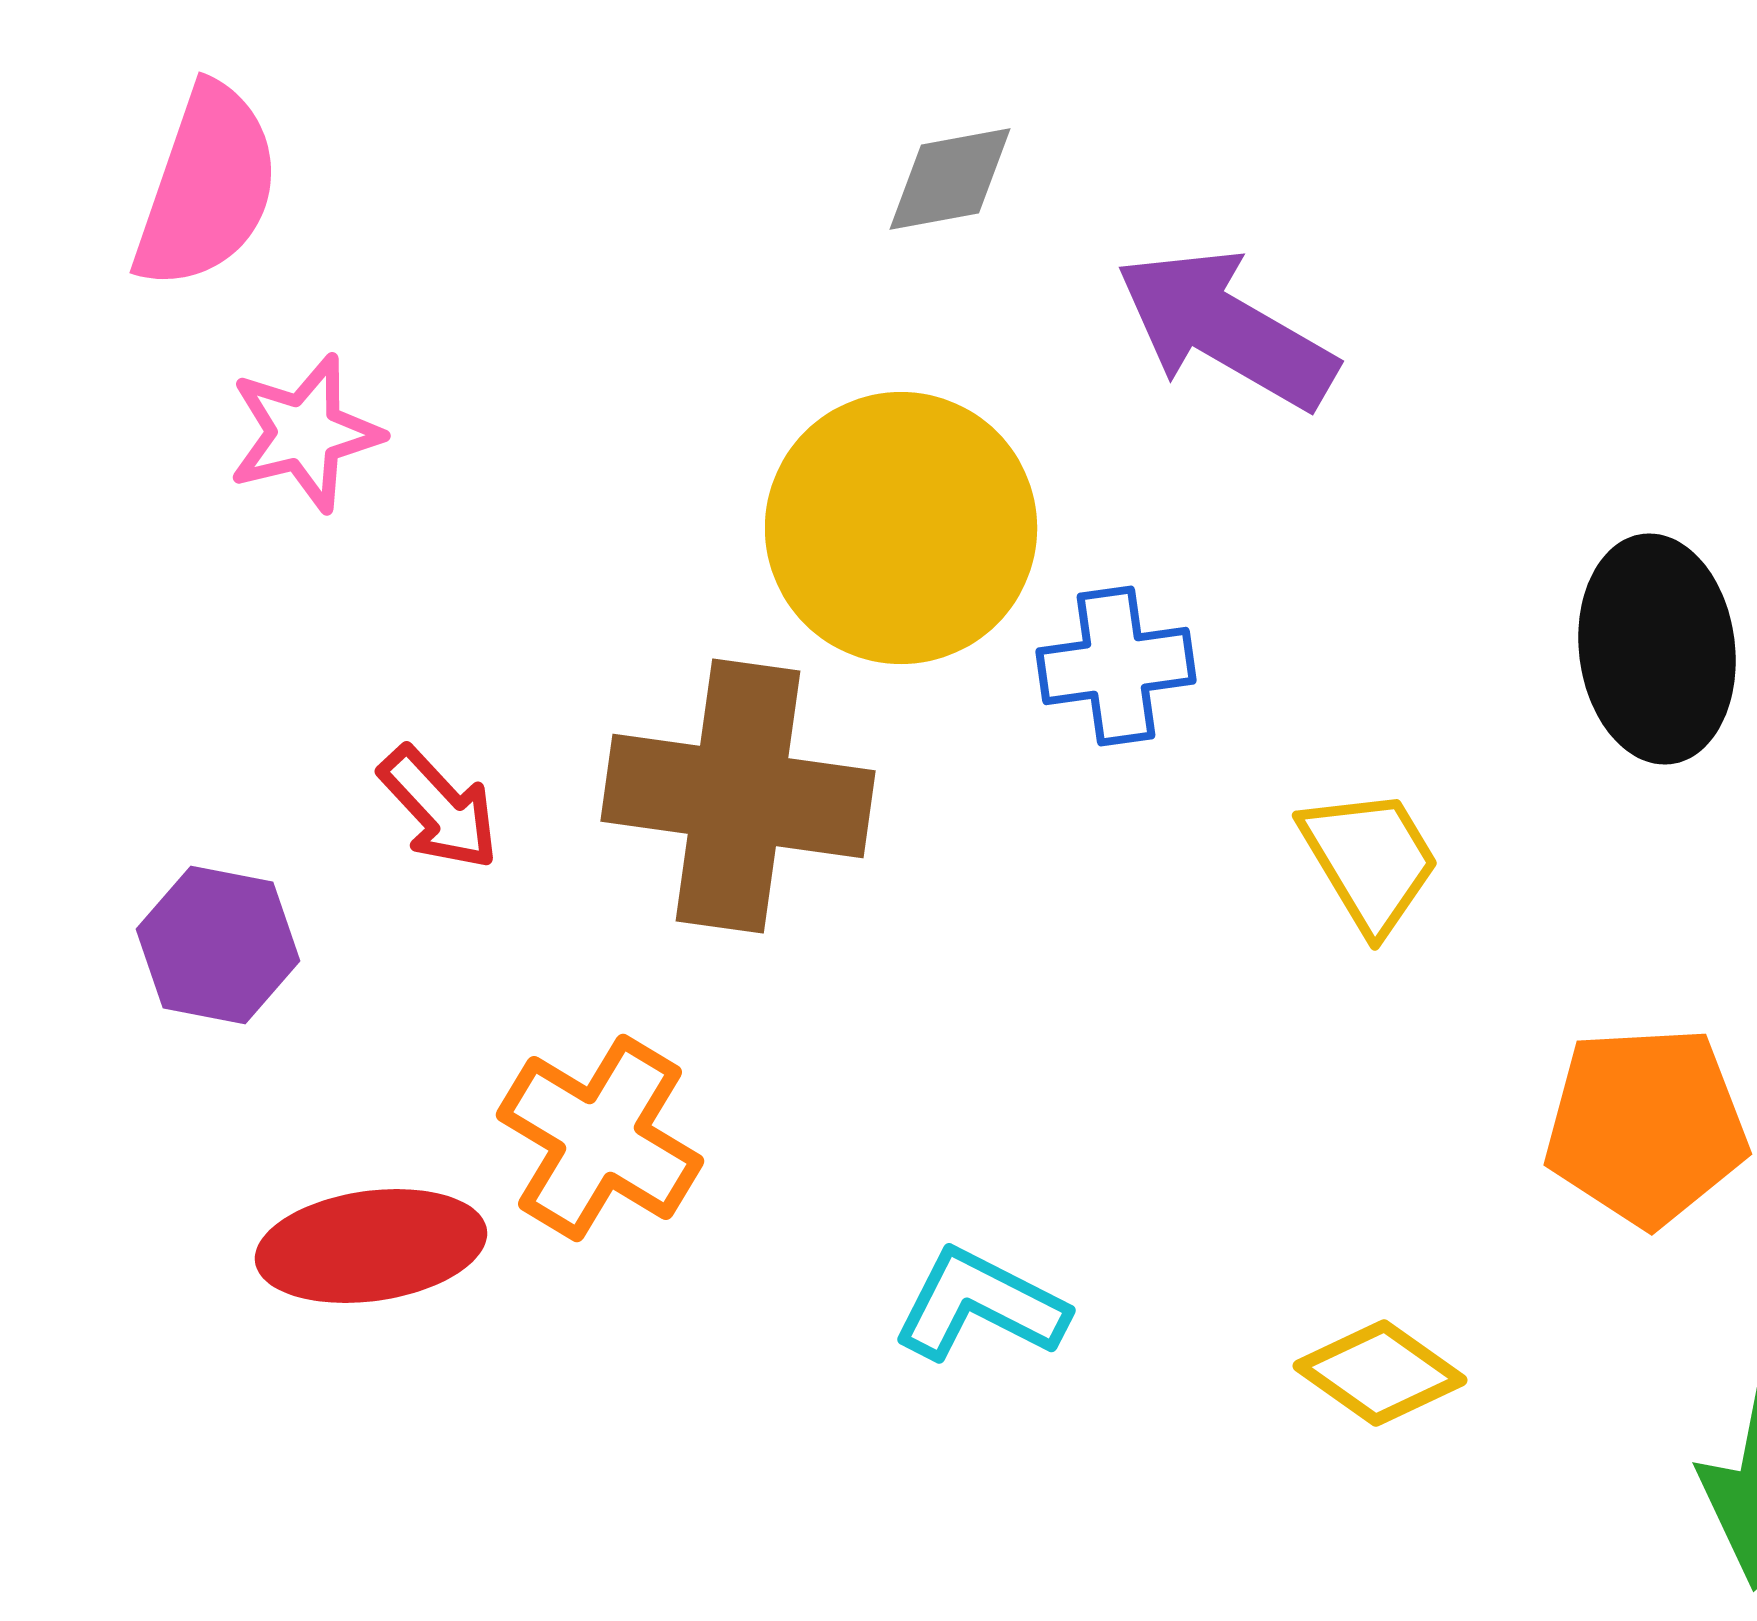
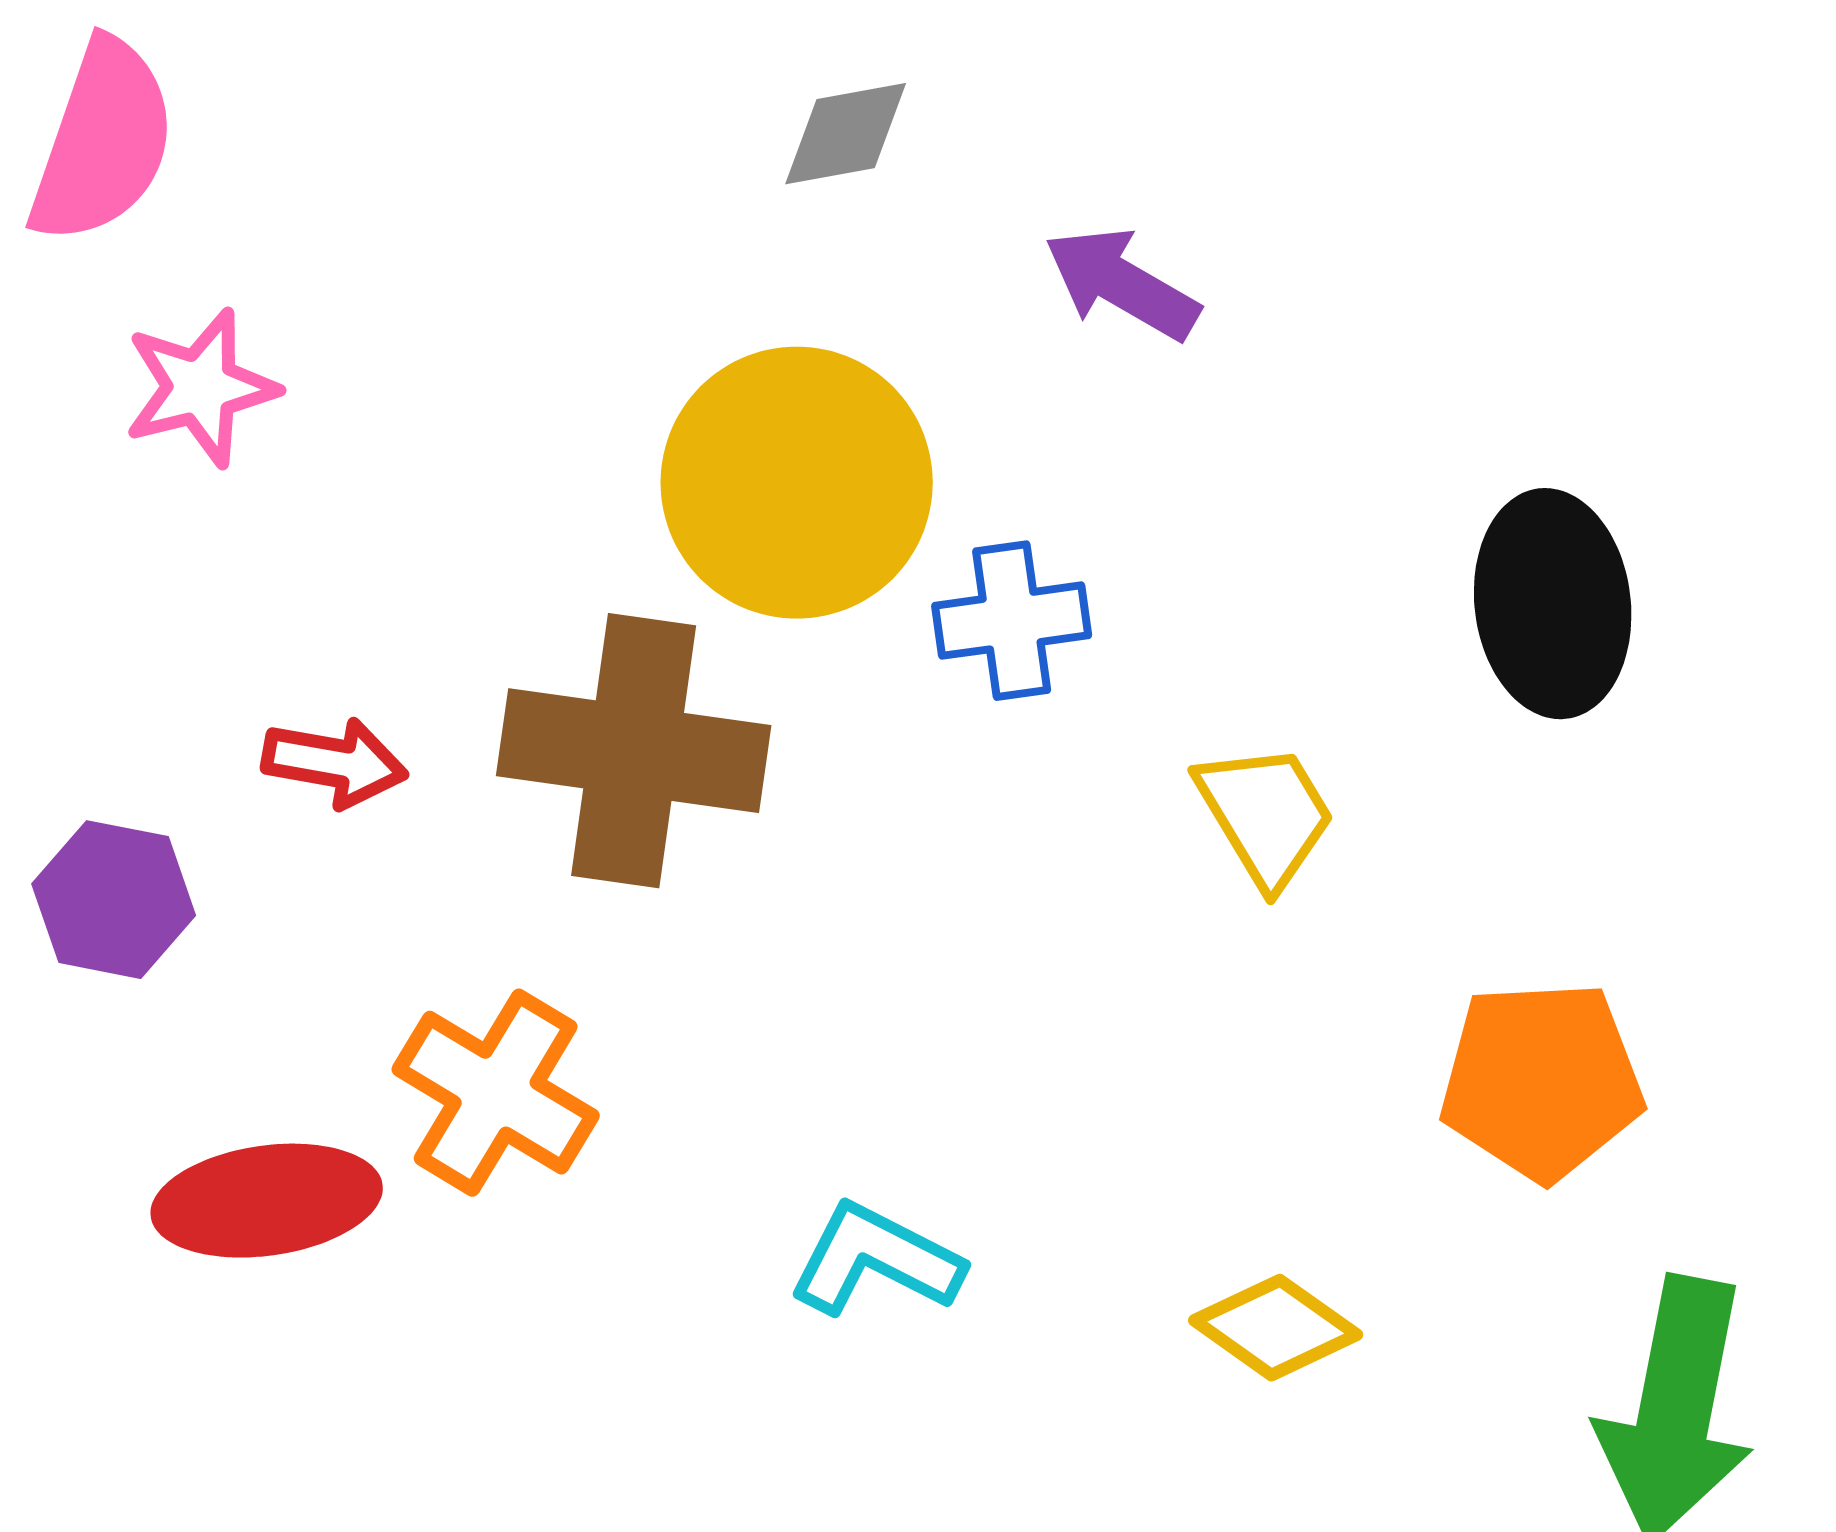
purple arrow: (1226, 329) -> (1122, 284), size x0.7
red arrow: (439, 808) -> (335, 763), turned -37

